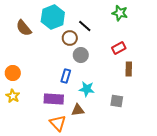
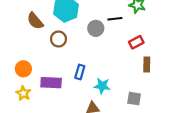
black line: (85, 26) -> (115, 19), moved, turned -48
brown circle: (70, 38) -> (59, 39), moved
gray circle: (81, 55) -> (96, 28), moved
purple rectangle: (54, 99) -> (51, 83), moved

